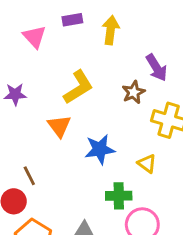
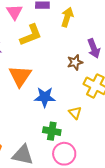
yellow L-shape: (78, 87) -> (31, 35), moved
orange triangle: (59, 126) -> (20, 76), size x1.4

